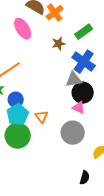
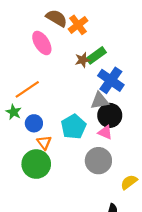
green rectangle: (84, 32) -> (96, 55), moved
cyan pentagon: (18, 115) -> (74, 127), moved
orange triangle: (42, 117) -> (44, 143), moved

